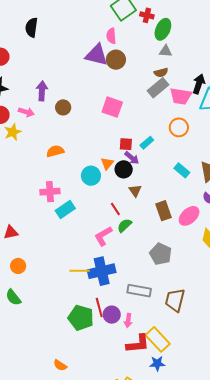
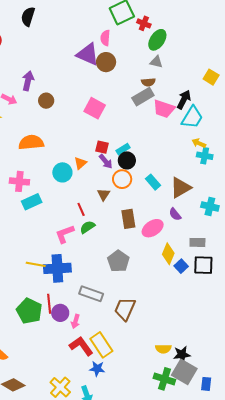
orange circle: (179, 127) -> (122, 179), moved
orange semicircle: (55, 151) -> (31, 142), size x1.4
black circle: (124, 169) -> (127, 160), moved
red L-shape: (138, 344) -> (81, 346), turned -130

